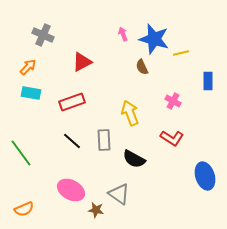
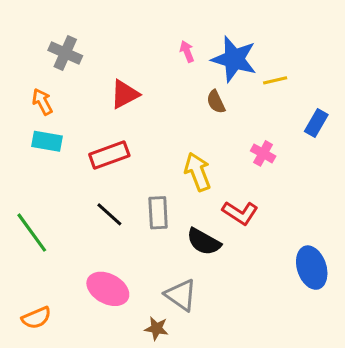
orange arrow: (28, 67) -> (42, 102), turned -72
blue rectangle: (208, 81) -> (316, 123), turned 30
red L-shape: (172, 138) -> (240, 213), moved
brown star: (96, 210) -> (157, 328), moved

